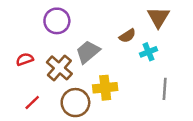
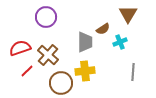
gray trapezoid: (88, 52) -> (85, 42), moved, turned 130
red semicircle: (25, 59) -> (20, 48), size x1.5
red line: (32, 103) -> (27, 71), moved

